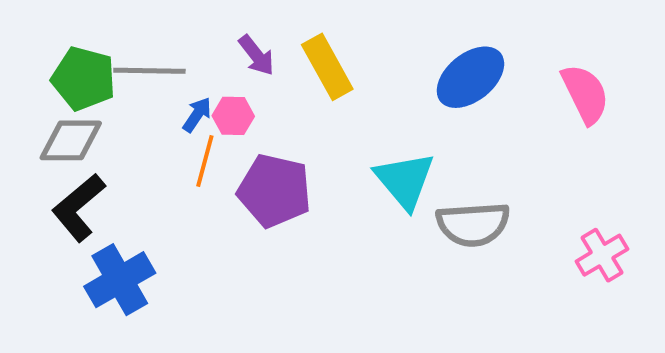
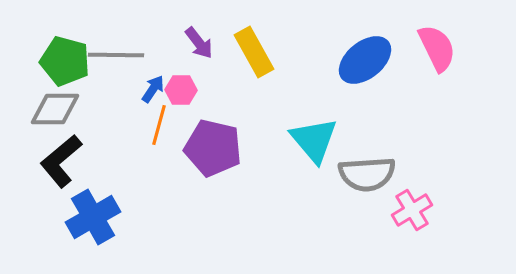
pink semicircle: (585, 94) -> (437, 48), moved
pink cross: (602, 255) -> (412, 210), moved

